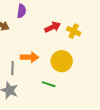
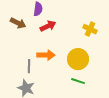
red arrow: (53, 27) -> (48, 26), moved
green line: (49, 84) -> (78, 81), moved

